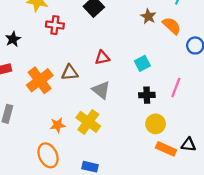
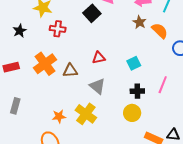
black star: (13, 39) -> (20, 31), moved
orange cross: (40, 80) -> (45, 64), moved
yellow circle: (156, 124) -> (132, 113), moved

